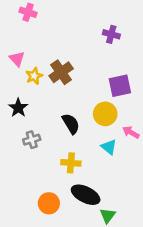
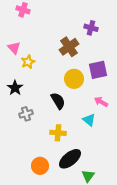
brown cross: (61, 72) -> (69, 47), moved
yellow circle: (105, 114) -> (74, 79), moved
pink arrow: (131, 132) -> (101, 102), moved
black ellipse: (86, 195) -> (70, 159), turned -65

